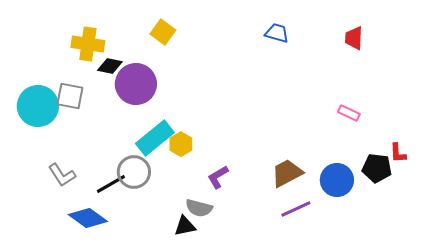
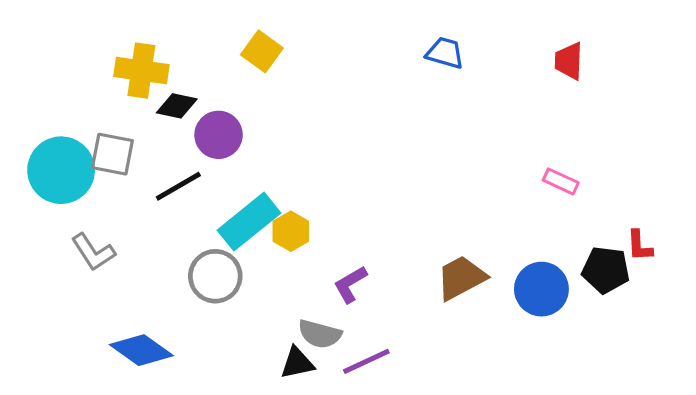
purple circle: (136, 84) -> (219, 135), size x0.7
gray L-shape: (62, 175) -> (93, 252), moved
black line: (111, 184) -> (178, 186), moved
purple line: (296, 209) -> (366, 361), moved

